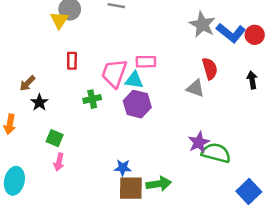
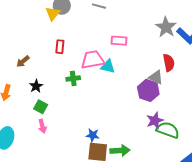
pink rectangle: (146, 62) -> (119, 41), moved
pink trapezoid: (114, 73) -> (93, 60), turned 55
black star: (39, 102) -> (36, 86), moved
purple hexagon: (137, 104) -> (148, 90), moved
pink arrow: (59, 162) -> (42, 126), turned -32

